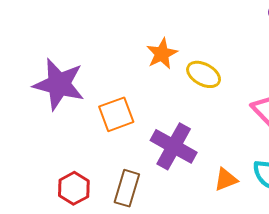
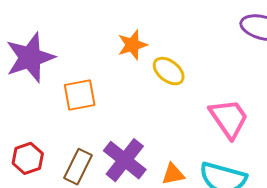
purple star: (59, 84) -> (30, 57), turned 30
purple cross: (174, 146) -> (125, 160), moved

